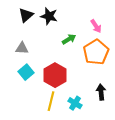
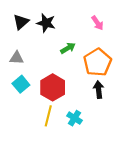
pink arrow: (96, 26) -> (97, 23), moved
black arrow: (101, 92) -> (99, 90), moved

